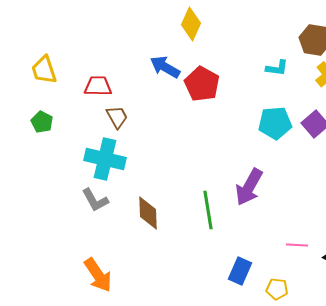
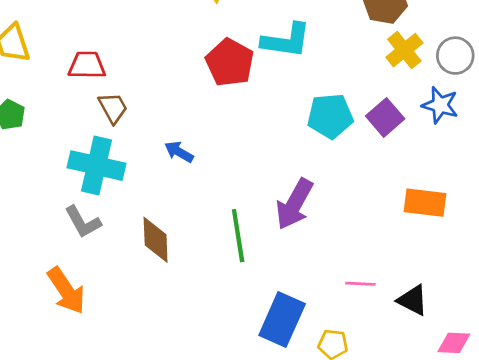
blue arrow: (165, 67) -> (179, 152), moved, size x0.7
cyan L-shape: (277, 68) -> (286, 40), moved, size x1.6
blue rectangle: (240, 271) -> (282, 319), size x1.4
orange arrow: (98, 275) -> (66, 291), moved

